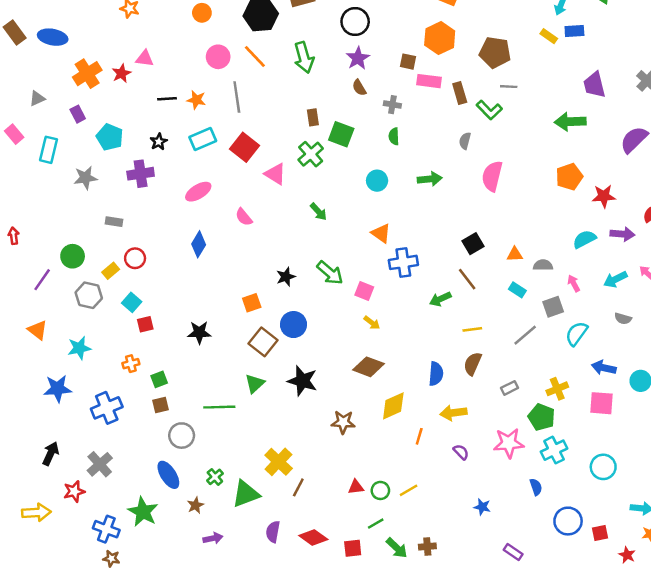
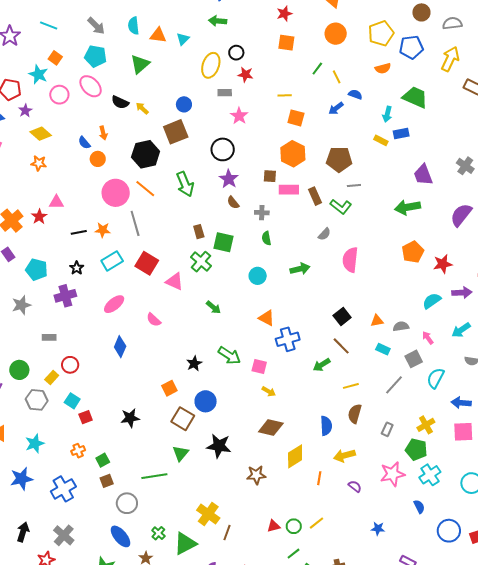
pink circle: (218, 57) -> (116, 193), size x1.4
gray semicircle: (465, 141) -> (324, 234), turned -144
gray rectangle: (510, 388) -> (387, 429), turned -32

